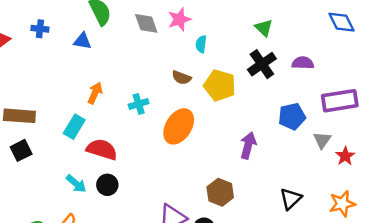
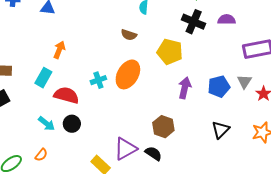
black cross: (262, 64) -> (194, 22), turned -30
yellow pentagon: (220, 85) -> (170, 52), moved
cyan cross: (139, 104) -> (98, 80), moved
blue pentagon: (292, 116) -> (219, 87), moved

